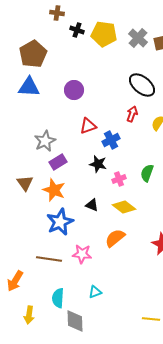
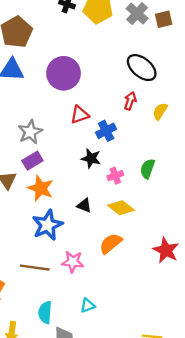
purple circle: (74, 90) -> (64, 73), size x1.5
purple rectangle: (58, 162) -> (32, 161), moved

